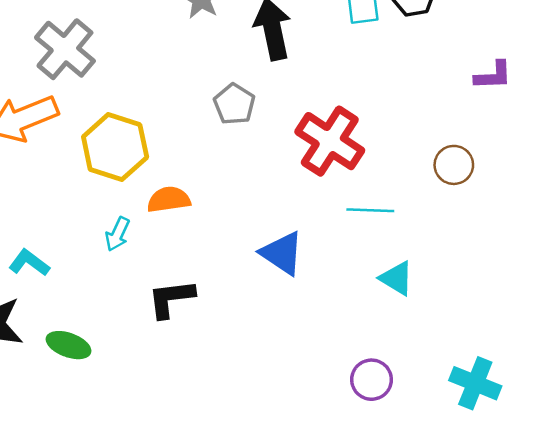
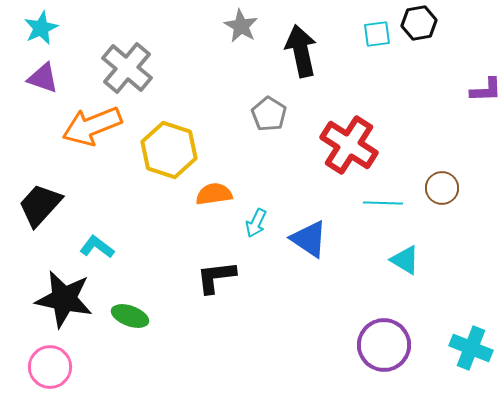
brown circle: (454, 165) -> (442, 188), moved
cyan arrow: (117, 234) -> (256, 223), moved
purple circle: (372, 380) -> (384, 345), size x1.5

